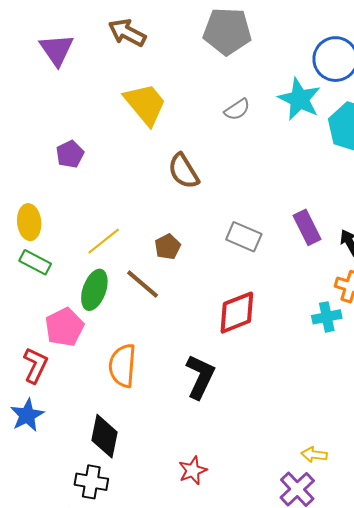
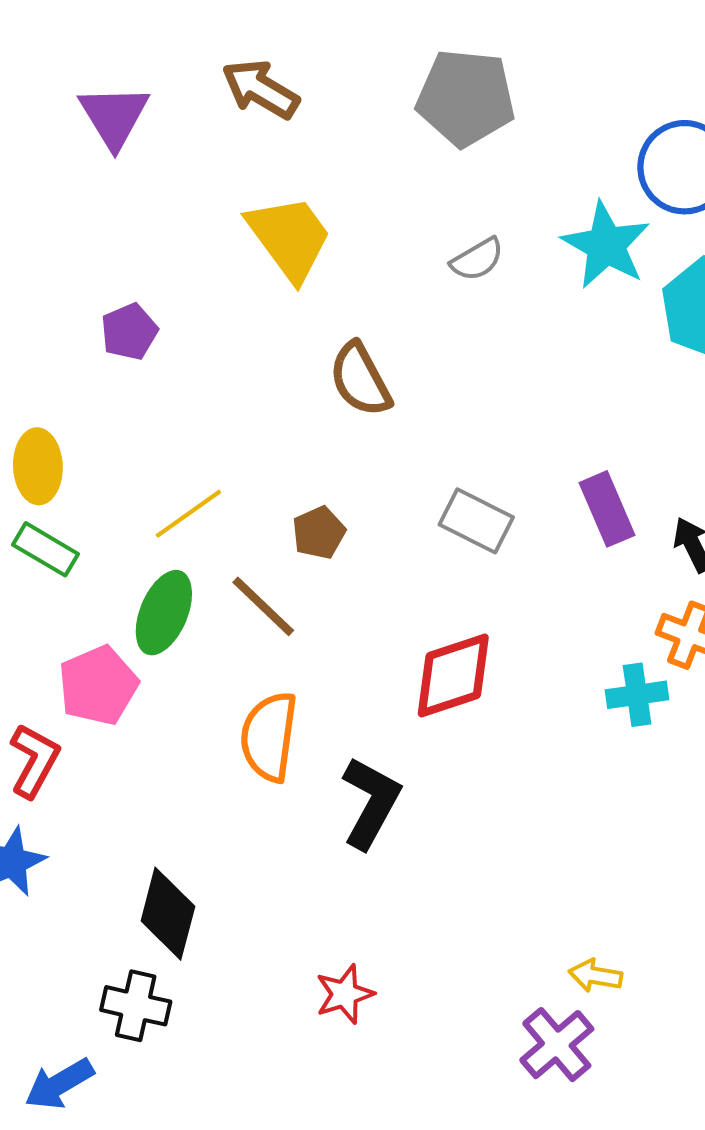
orange semicircle: (122, 366) -> (269, 737), moved

